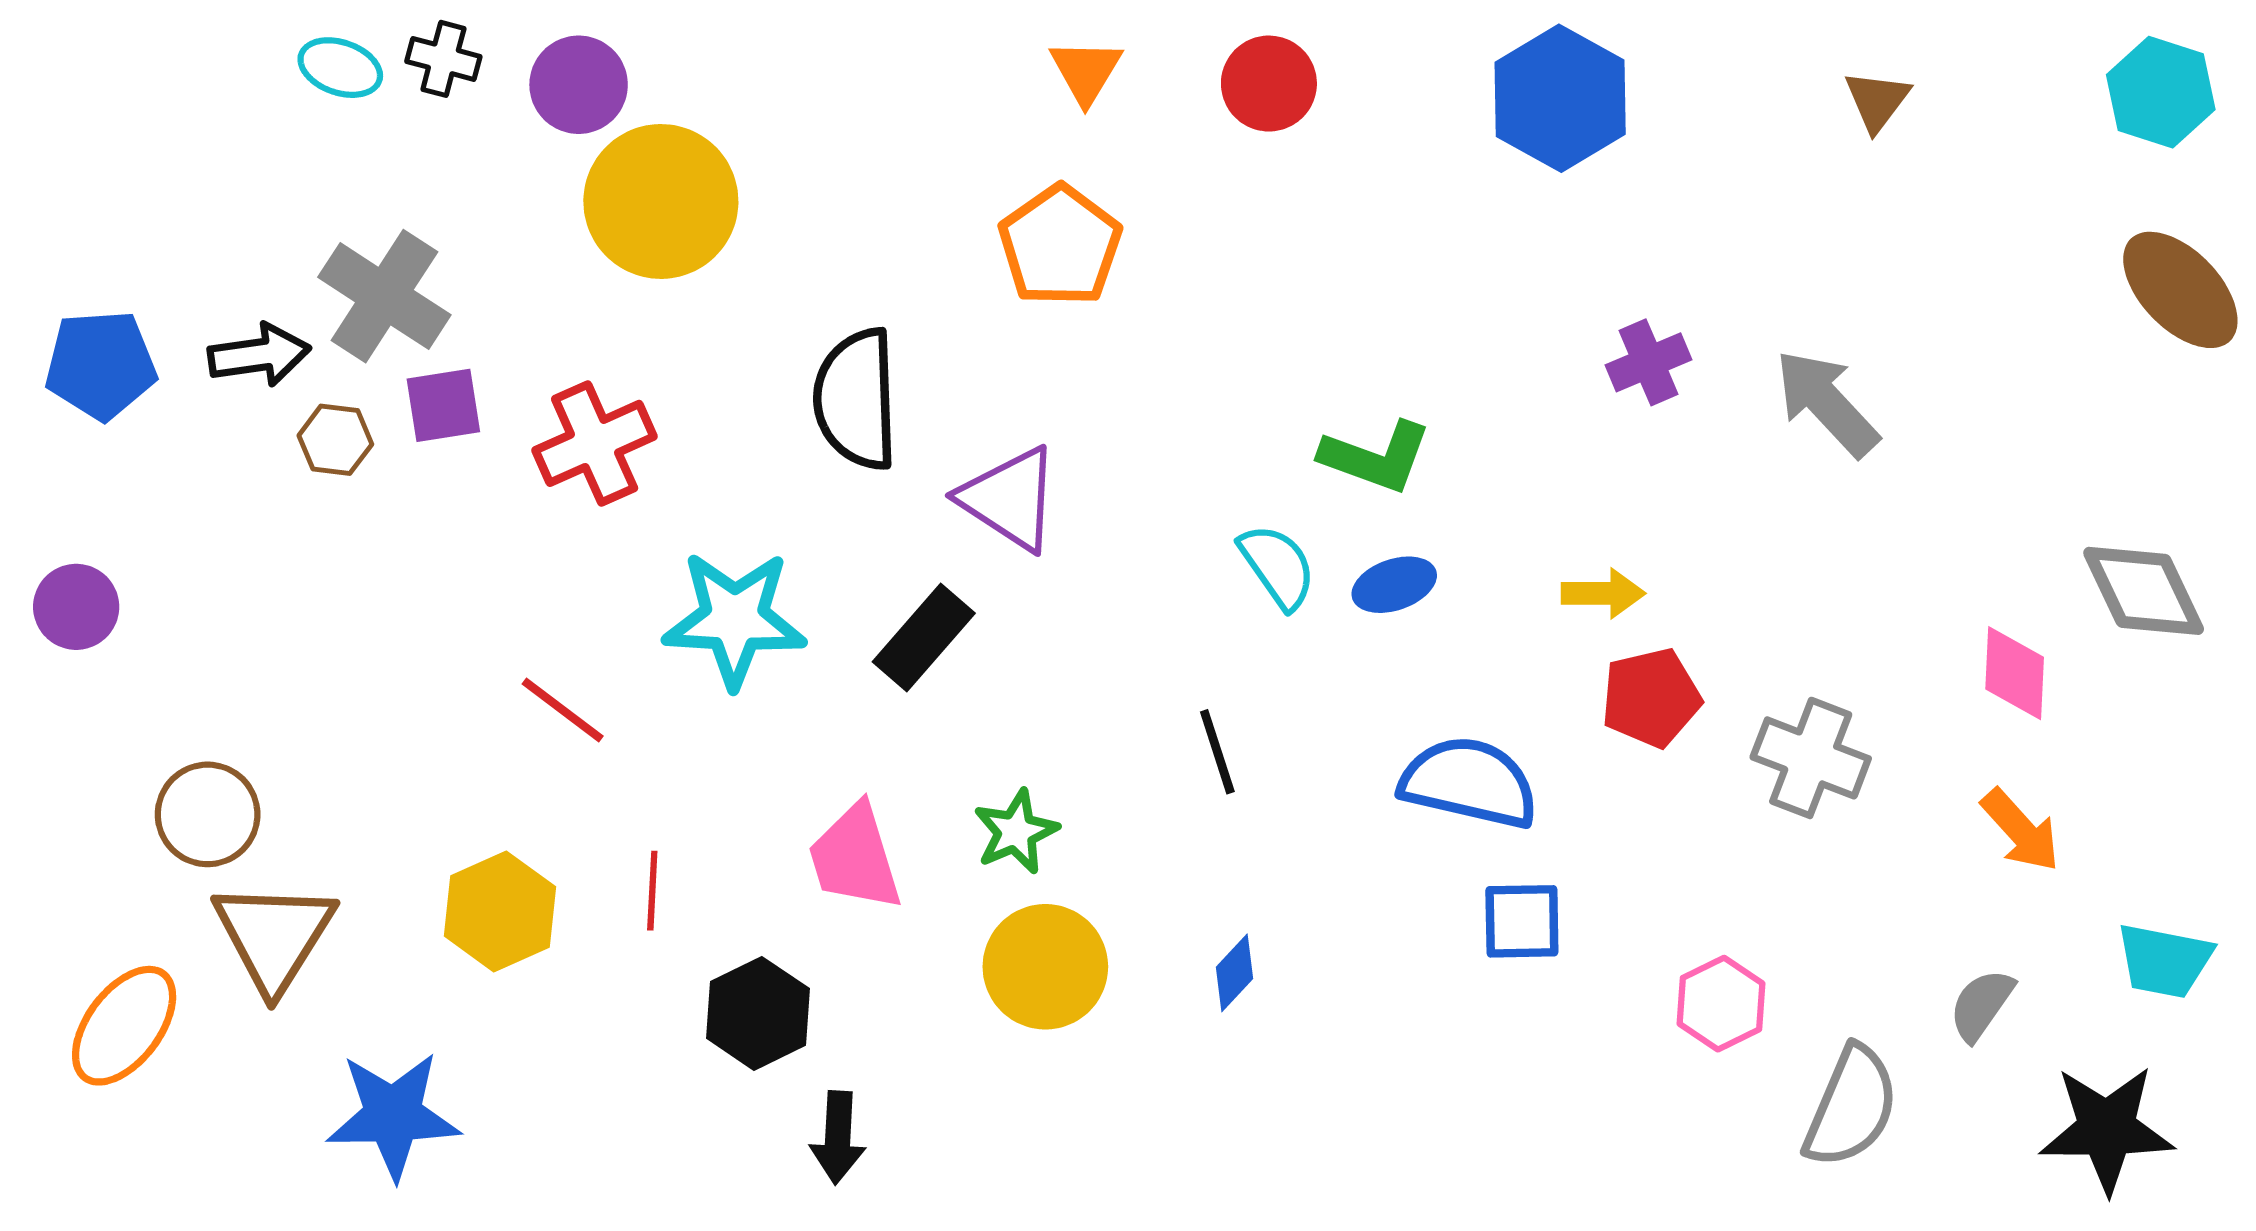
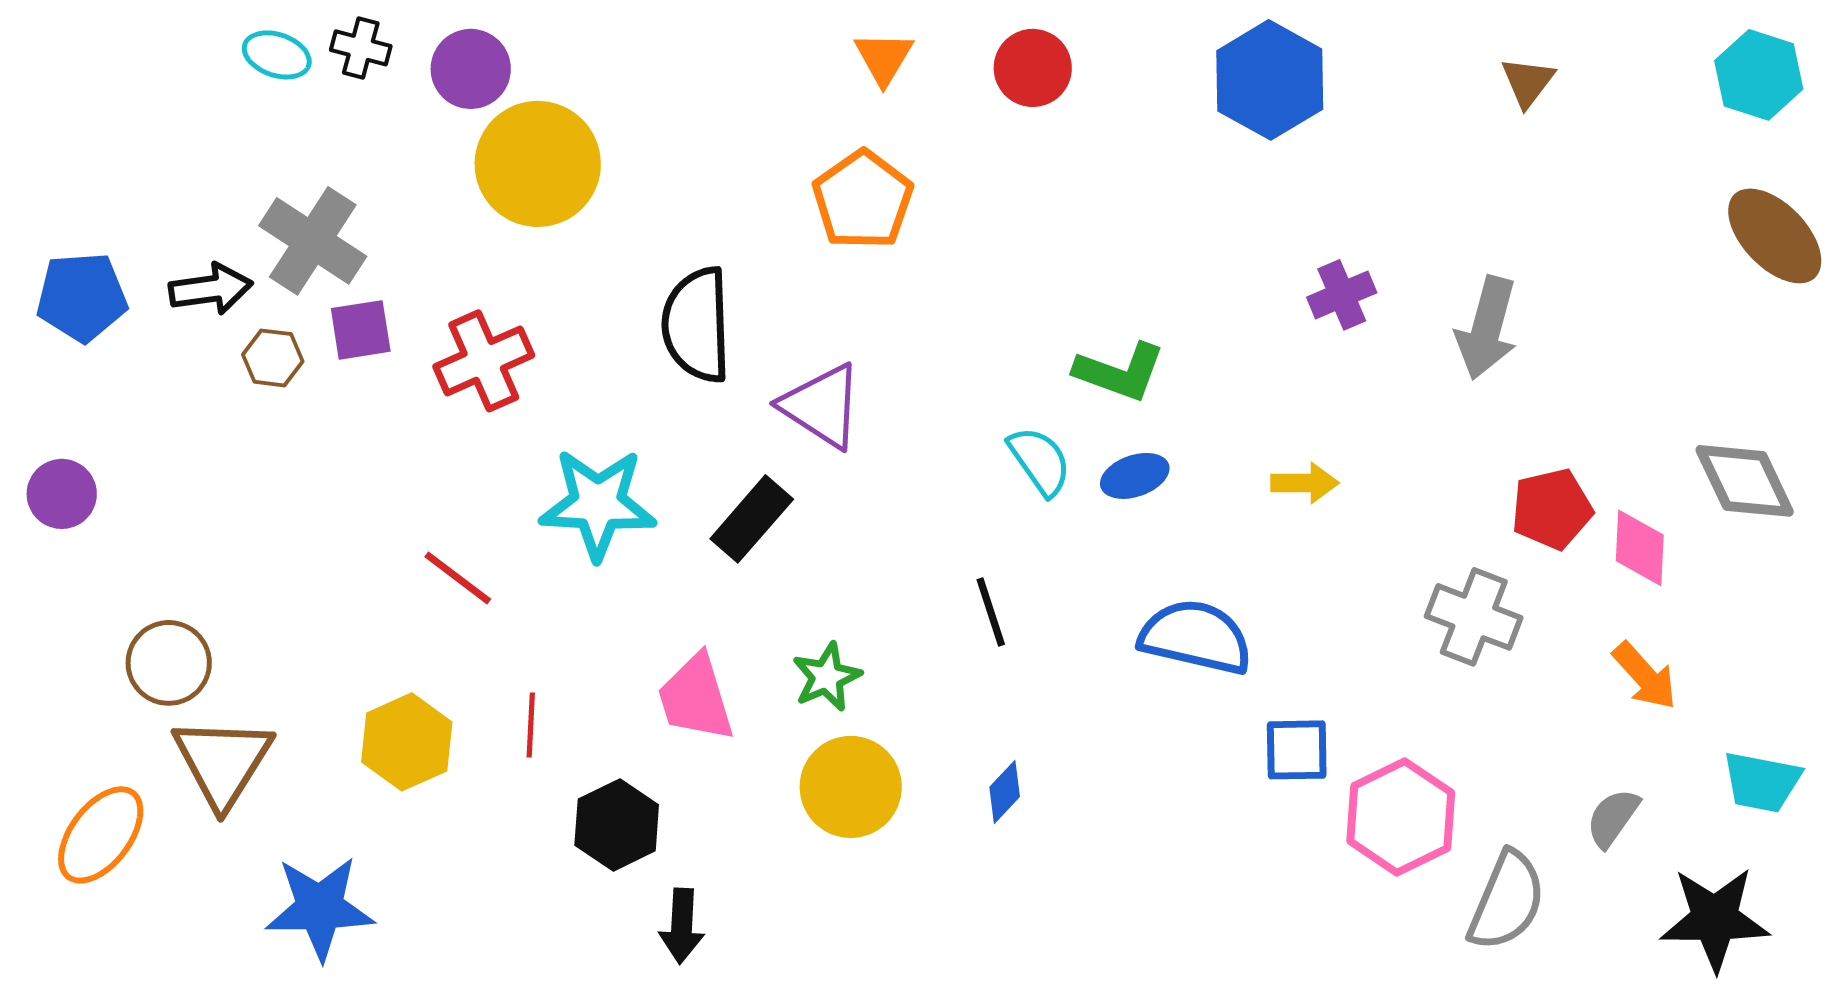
gray arrow: (1827, 403) -> (1487, 328), turned -122
red pentagon: (1651, 698) -> (1552, 509), moved
blue square: (1522, 921) -> (1297, 750), moved
pink hexagon: (1721, 1004) -> (1401, 817), size x1.5

